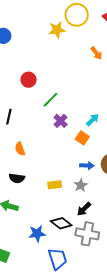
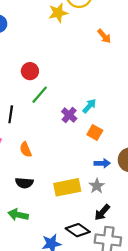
green line: (51, 100) -> (40, 95), moved
cyan arrow: (93, 120) -> (89, 106), moved
yellow rectangle: (55, 185) -> (67, 187), size x1.6

